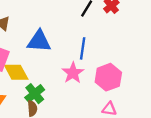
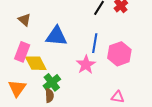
pink hexagon: (108, 77) -> (119, 54), moved

